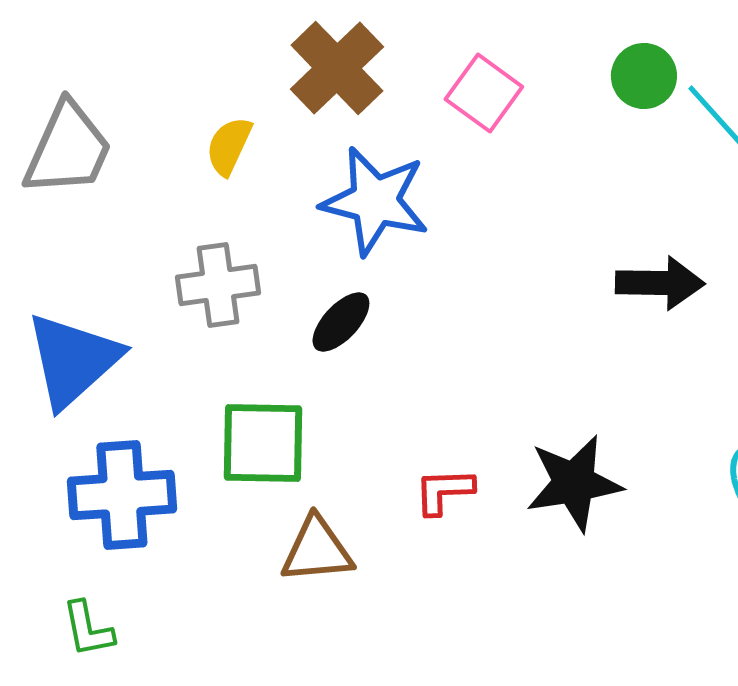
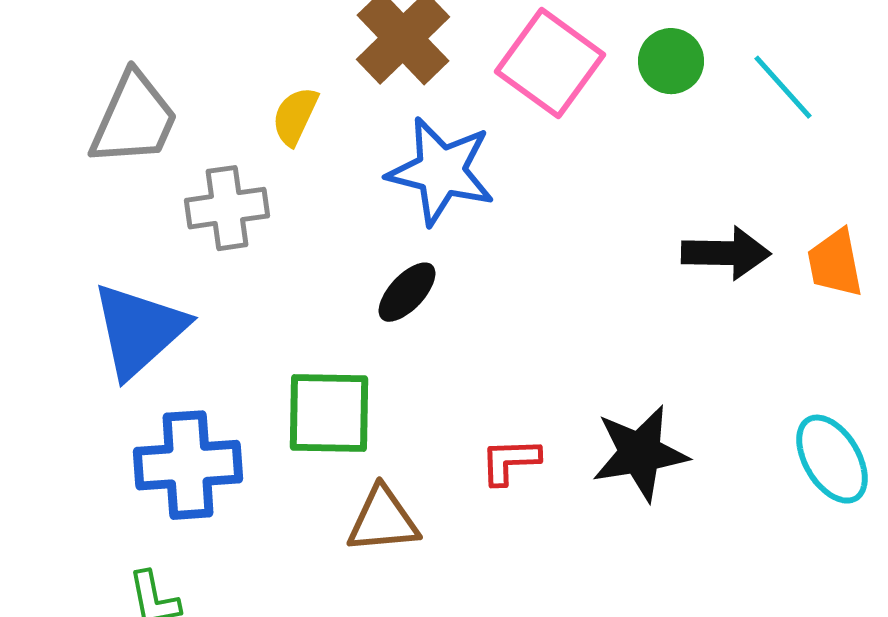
green circle: (644, 76) -> (671, 61), moved
pink square: (484, 93) -> (550, 63), size x1.4
gray cross: (218, 285) -> (227, 208), moved

